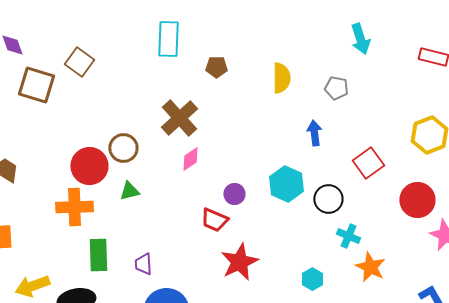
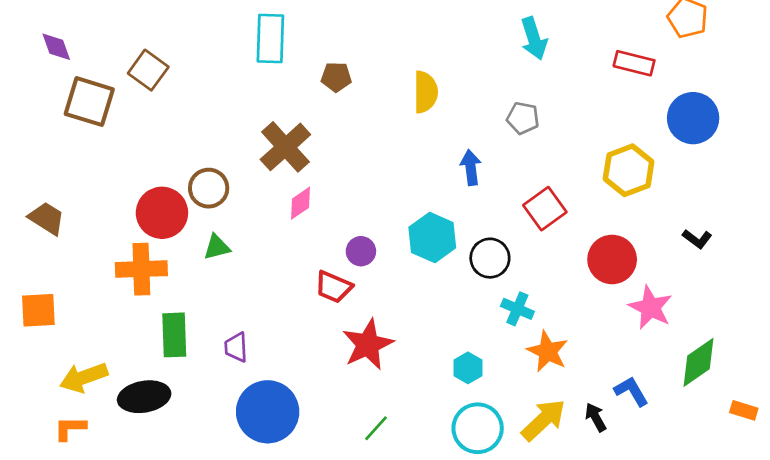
gray pentagon: (336, 88) -> (523, 118), moved

